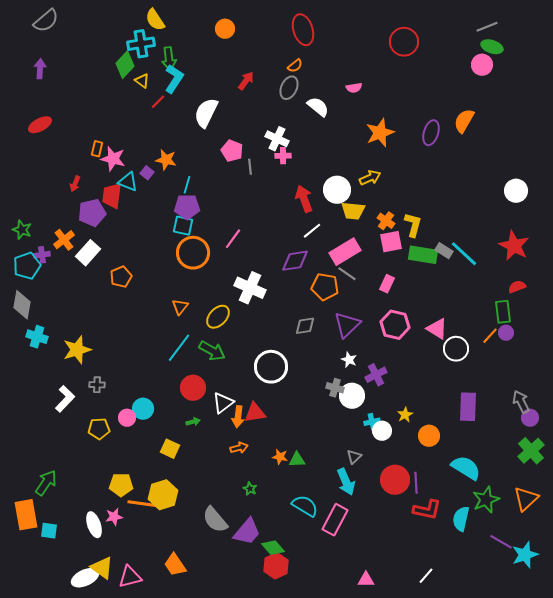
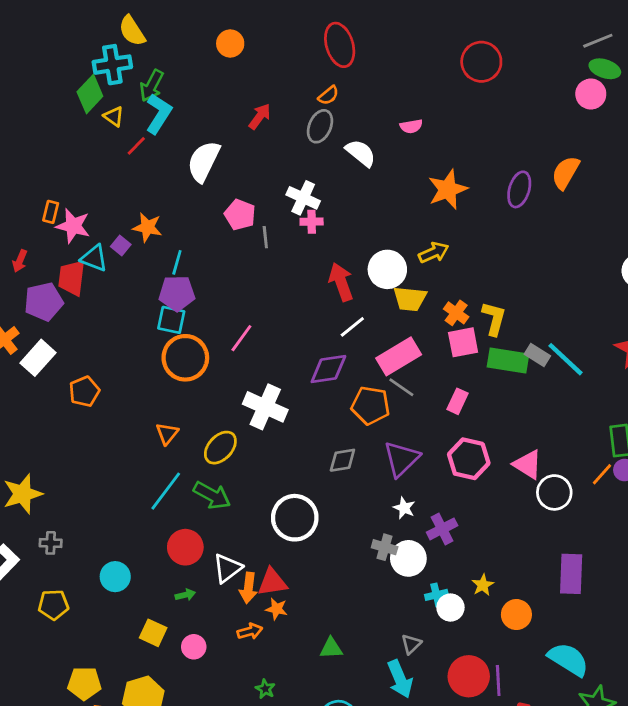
green arrow: (169, 59) -> (152, 86), turned 35
pink circle: (127, 418) -> (194, 647), moved
orange star: (280, 457) -> (277, 609), moved

